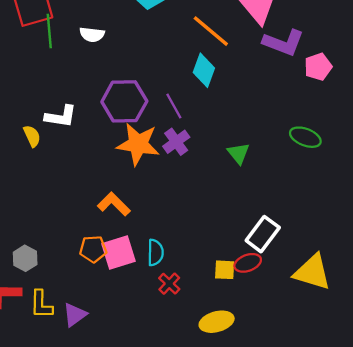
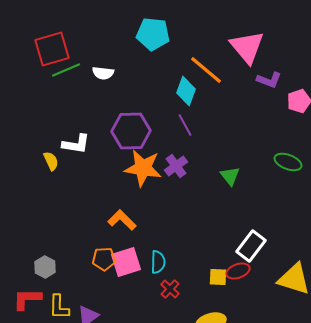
green line: (49, 31) -> (66, 70), turned 72
purple L-shape: (283, 43) -> (269, 80), size x0.7
cyan diamond: (204, 70) -> (186, 91), moved
purple line: (174, 106) -> (185, 125), moved

